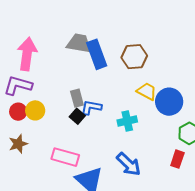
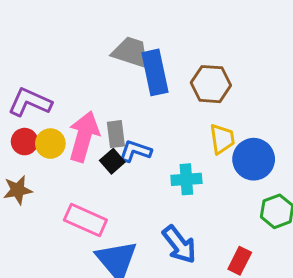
pink arrow: (27, 54) -> (84, 136), moved
yellow trapezoid: (147, 91) -> (222, 139), turned 45
red rectangle: (177, 159) -> (240, 261), moved

